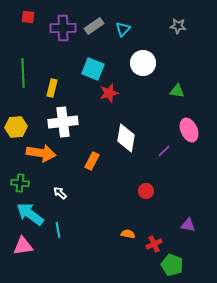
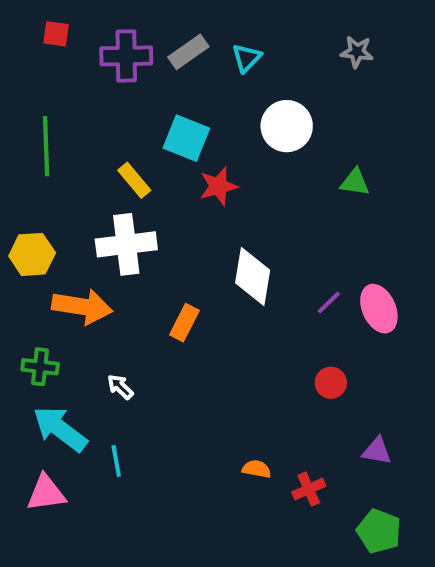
yellow rectangle: (52, 88) -> (134, 180), moved, turned -54
pink ellipse: (189, 130) -> (379, 309), moved
red circle: (146, 191) -> (331, 383), moved
green pentagon: (172, 265) -> (379, 531), moved

